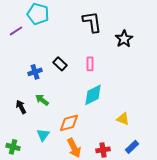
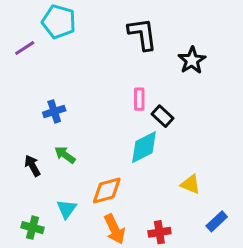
black rectangle: (60, 64) -> (163, 116), moved
green cross: (13, 147) -> (32, 228), moved
blue rectangle: (132, 147) -> (217, 221), moved

